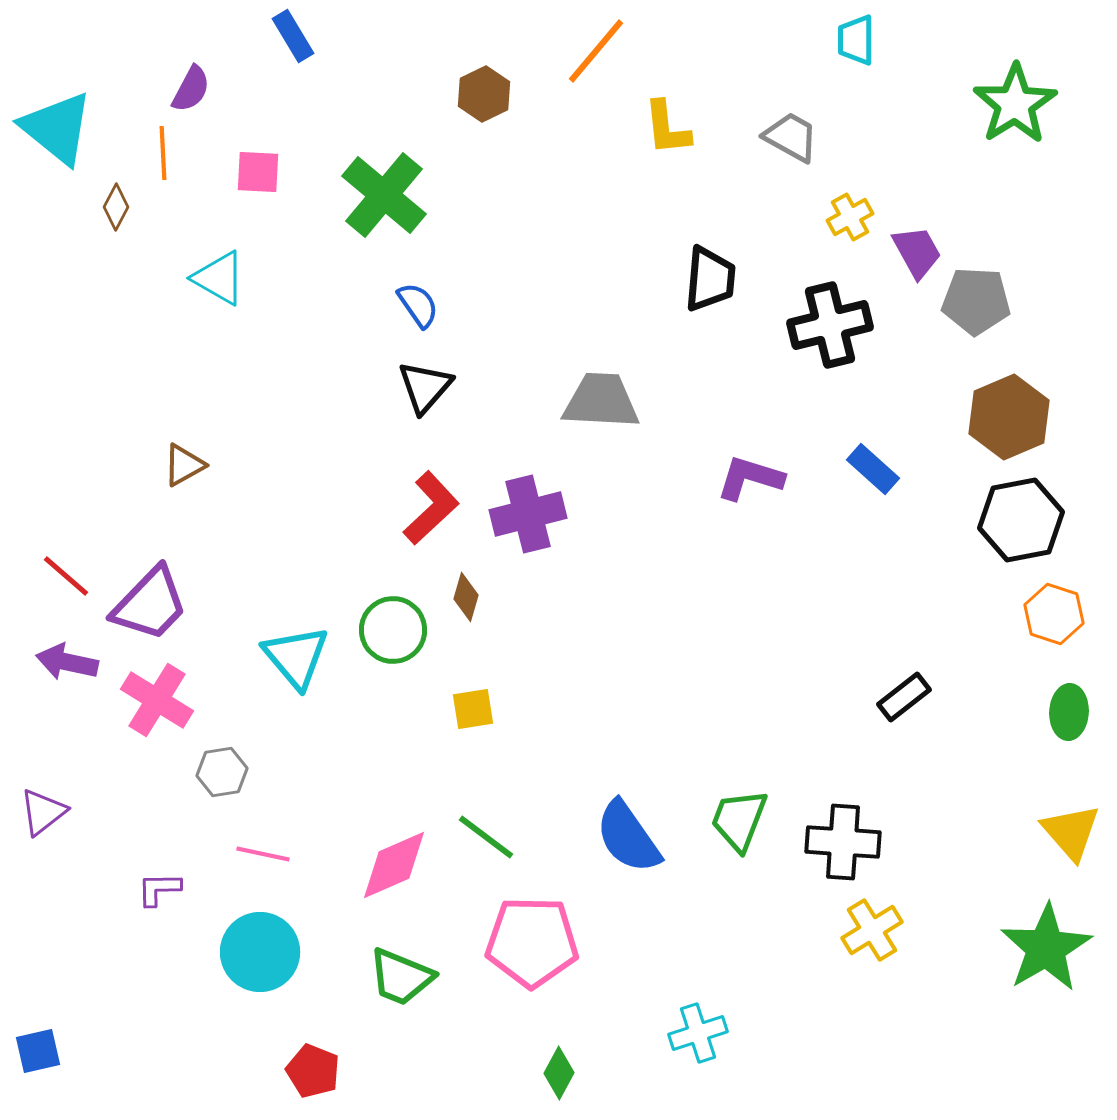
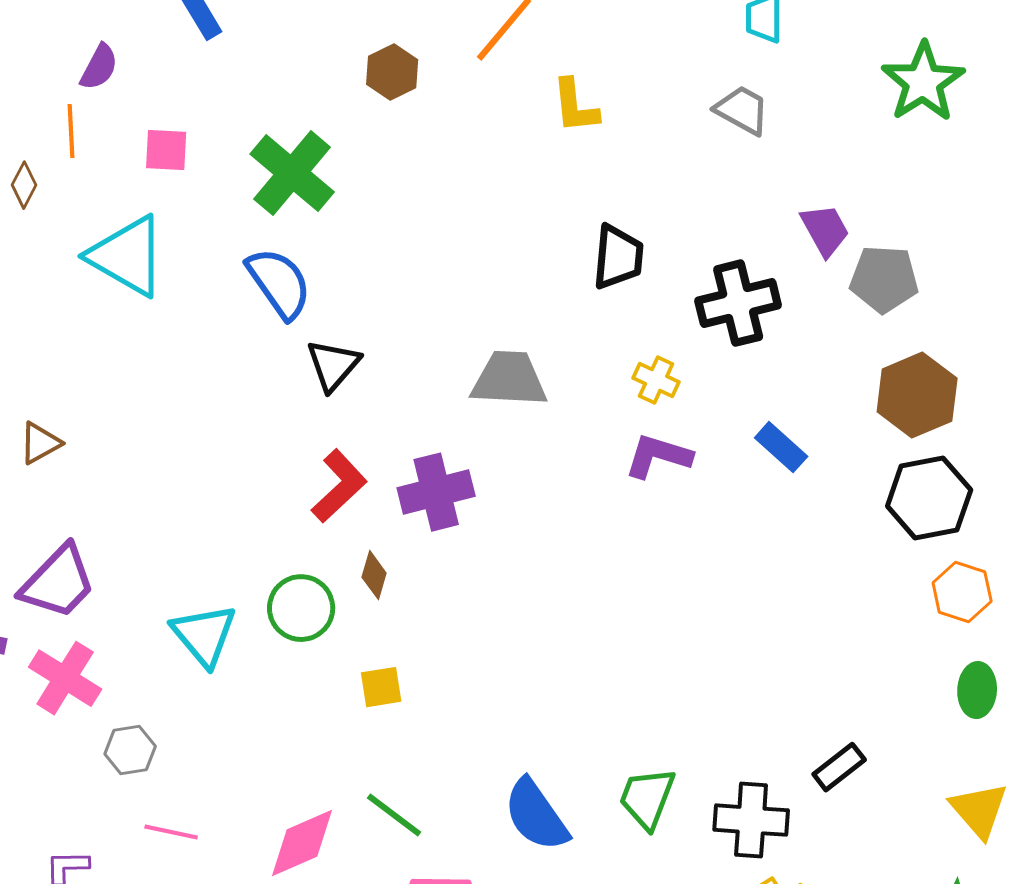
gray trapezoid: (791, 137) -> (742, 110), moved
yellow cross: (850, 217) -> (656, 380), moved, turned -36
cyan triangle: (219, 278) -> (127, 256), size x1.5
blue semicircle: (418, 305) -> (279, 283), moved, size x1.6
brown triangle: (184, 465) -> (40, 443), moved
black rectangle: (904, 697) -> (839, 767), moved

